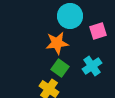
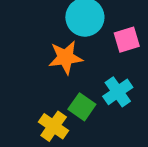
green square: (60, 68) -> (82, 107), moved

